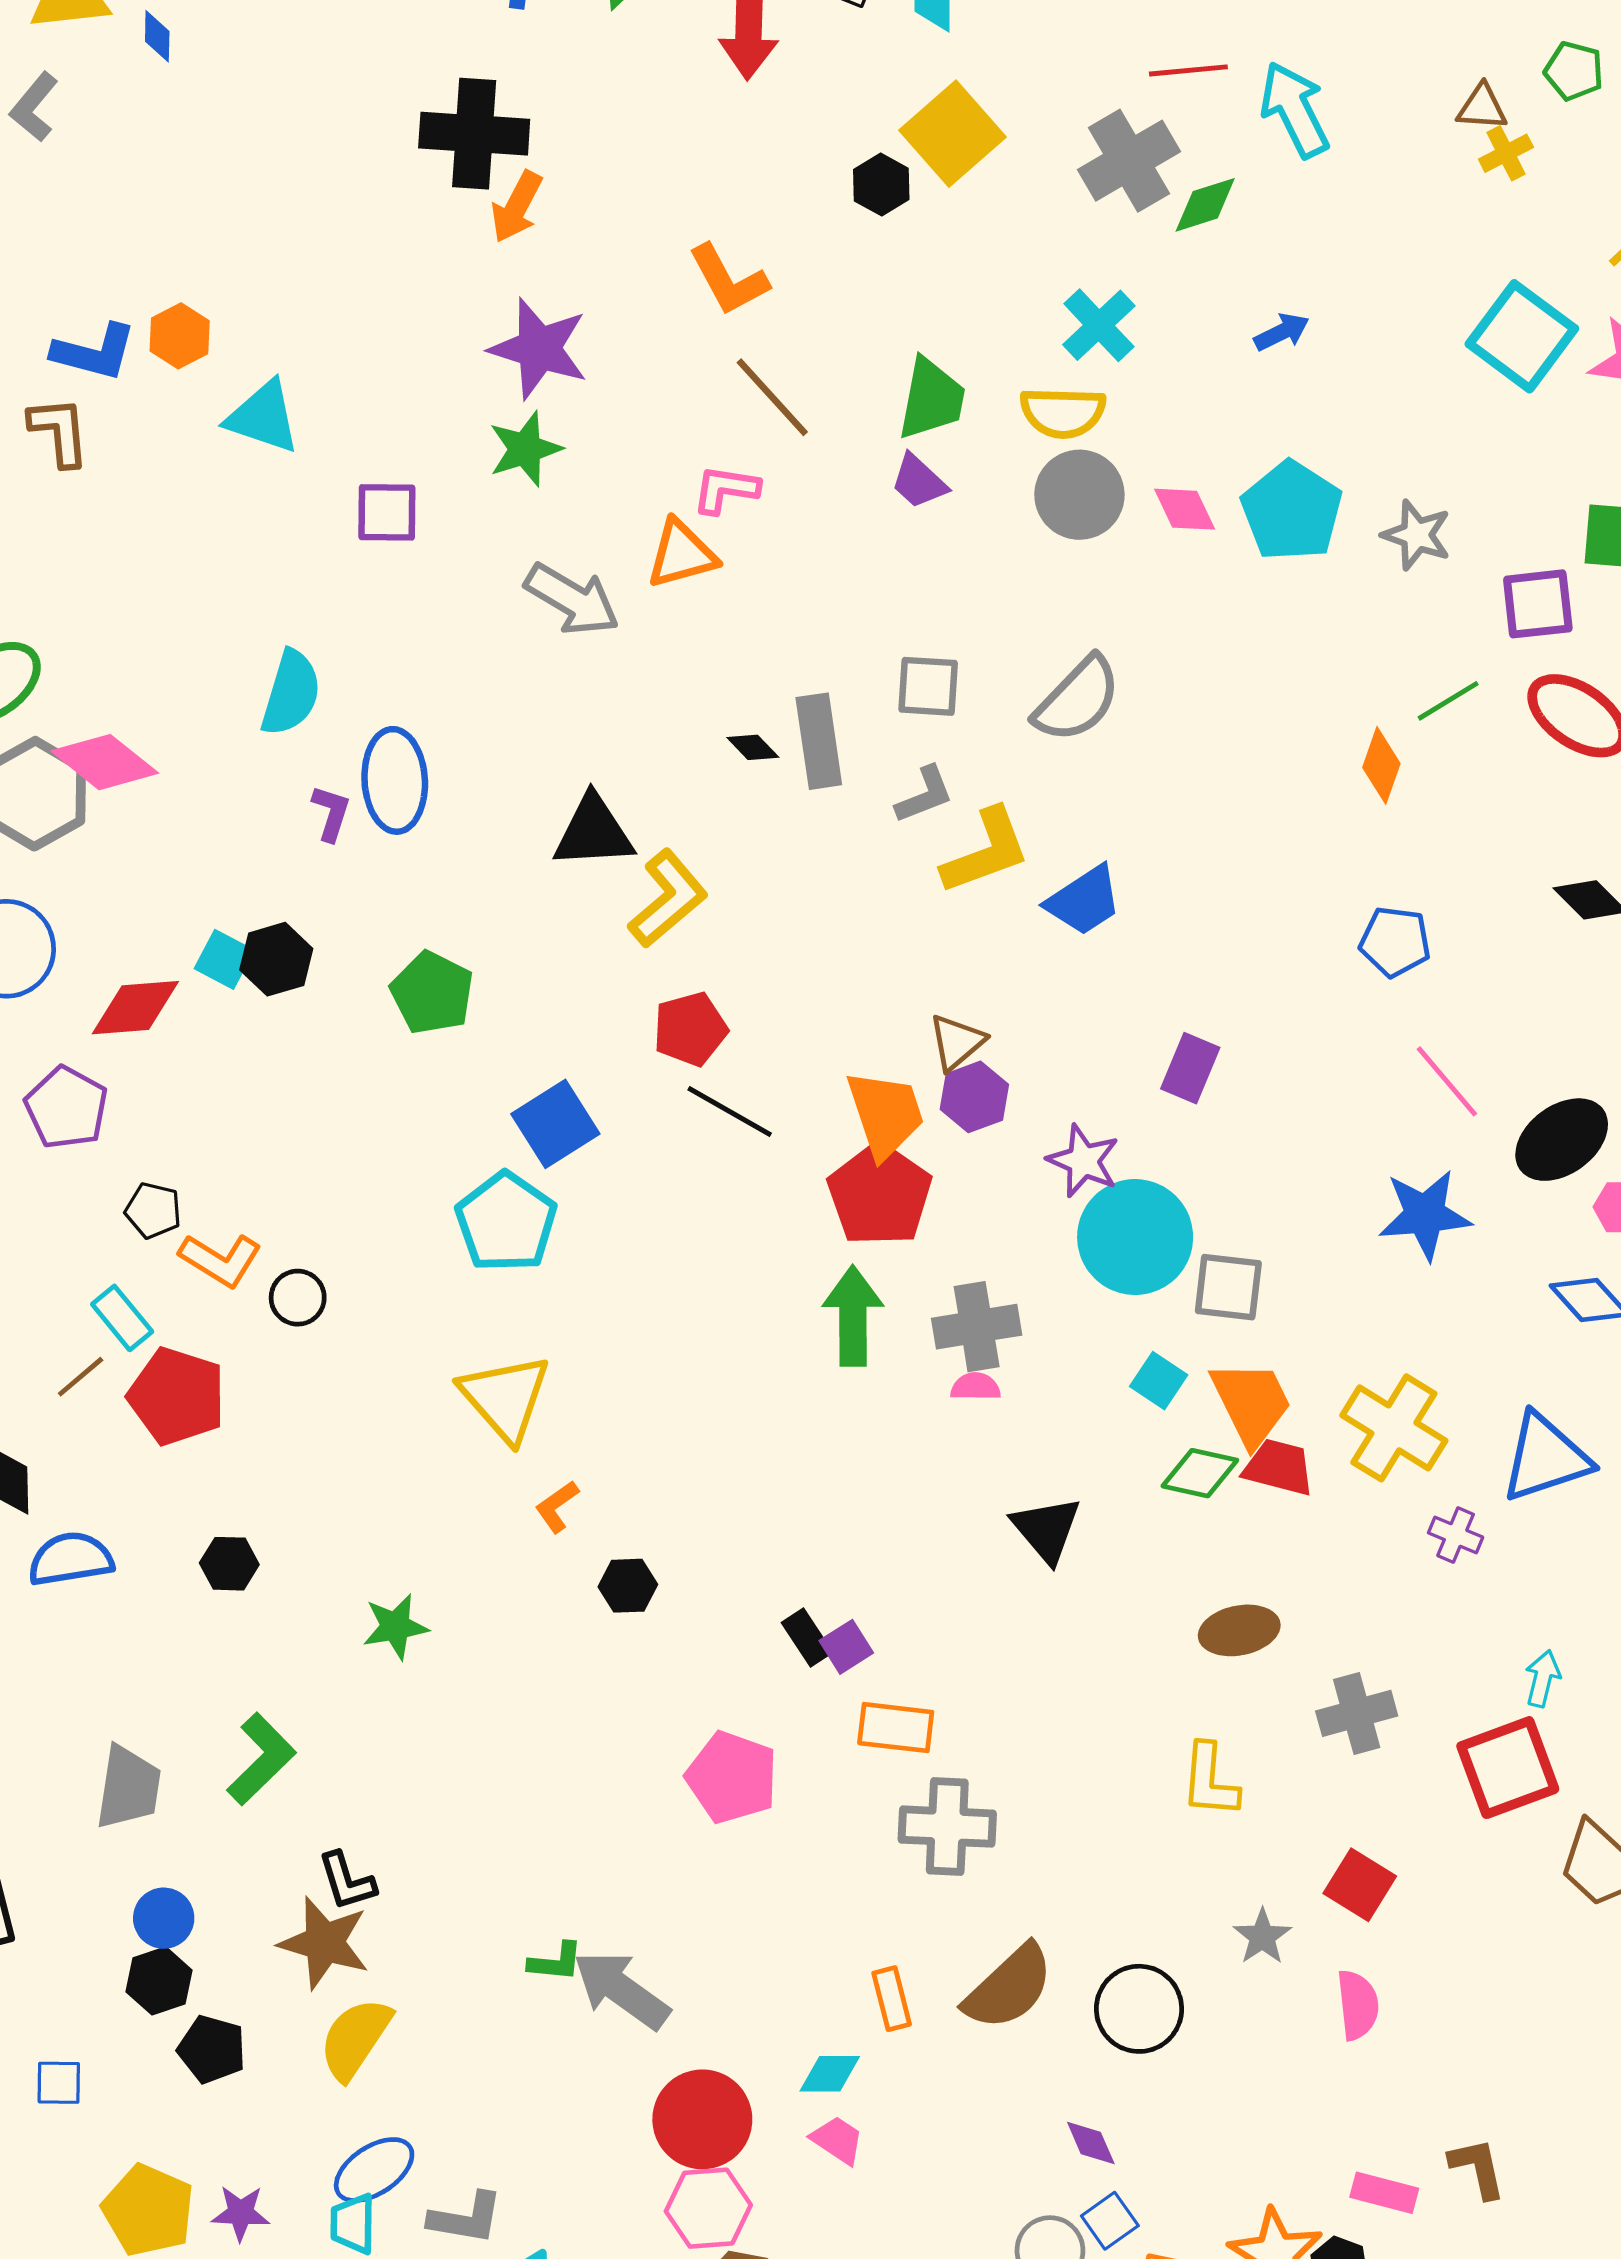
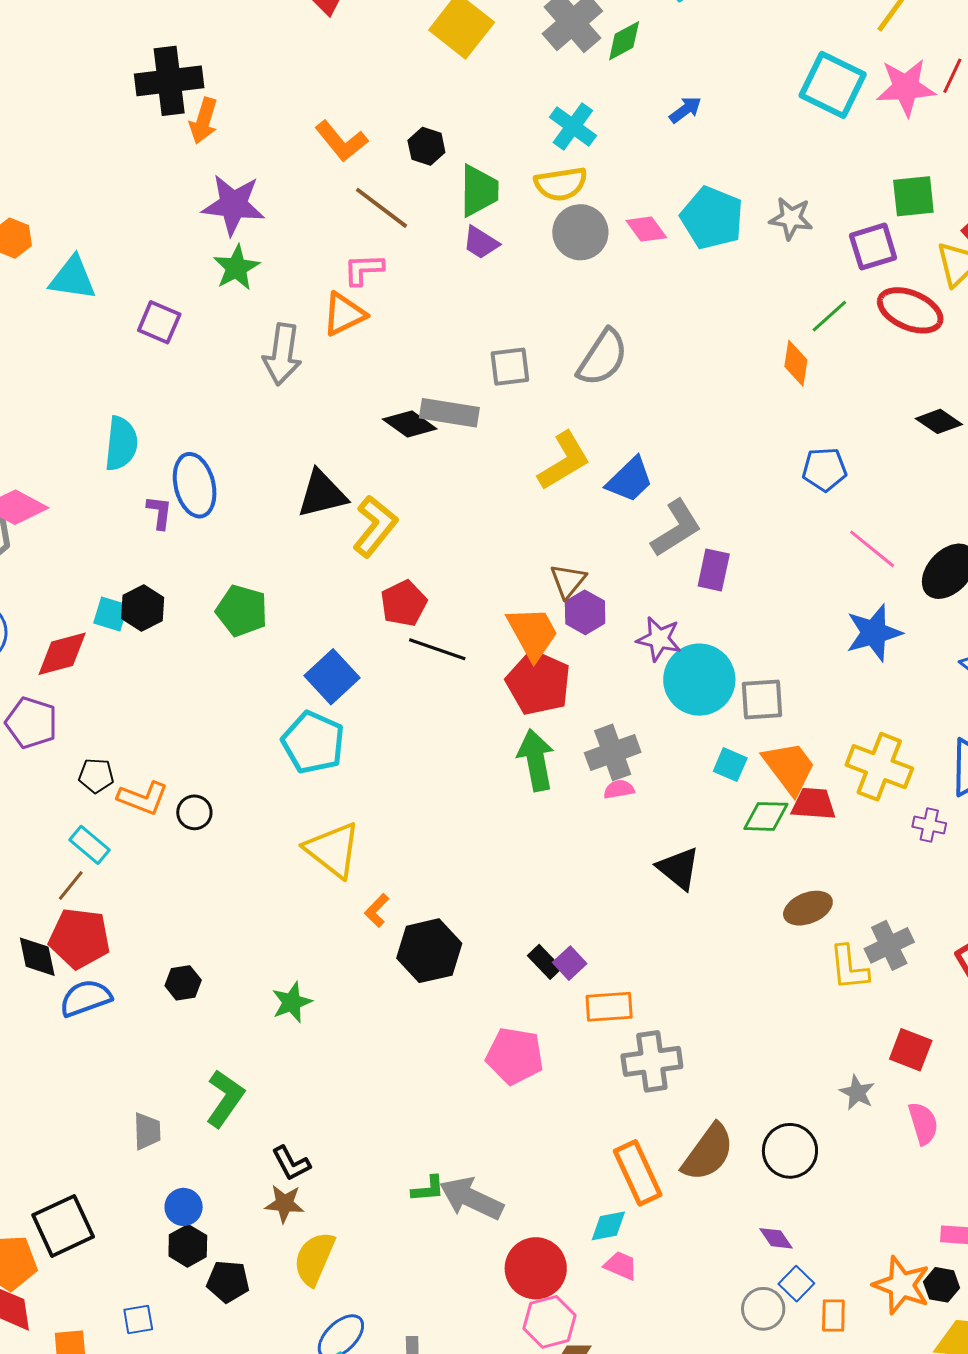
black hexagon: (881, 185) -> (426, 146), moved
purple square: (387, 512) -> (159, 322), turned 33
gray arrow: (572, 599) -> (282, 354), turned 78
gray rectangle: (819, 741) -> (449, 413), turned -62
black diamond: (753, 747) -> (410, 424), size x1.6
gray L-shape: (925, 795) -> (676, 528), moved, size x1.5
red pentagon: (177, 1396) -> (80, 938), moved
black hexagon: (628, 1586) -> (429, 951), size x1.8
yellow L-shape: (1210, 1780) -> (849, 968), moved
gray trapezoid: (128, 1787) -> (147, 1131), size x0.7
brown star: (324, 1943) -> (284, 1204), size x0.7
orange rectangle: (892, 1999) -> (638, 1173), size x1.6

